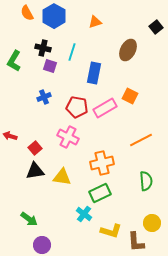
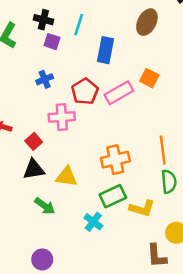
red pentagon: (77, 107) -> (85, 91), turned 30
pink cross: (68, 137) -> (62, 117), moved, turned -30
orange line: (141, 140) -> (163, 150), moved, turned -70
green arrow: (29, 219) -> (45, 206), moved
yellow L-shape: (111, 231) -> (142, 208), moved

